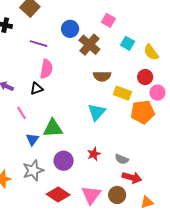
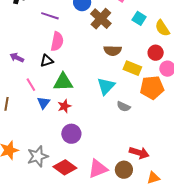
green triangle: (53, 128) -> (63, 82), moved
blue triangle: (32, 139) -> (44, 103), moved
red star: (94, 154) -> (64, 106), moved
gray semicircle: (122, 159) -> (124, 106), moved
gray star: (33, 170) -> (38, 156), moved
pink triangle: (91, 195) -> (98, 169), turned 30

